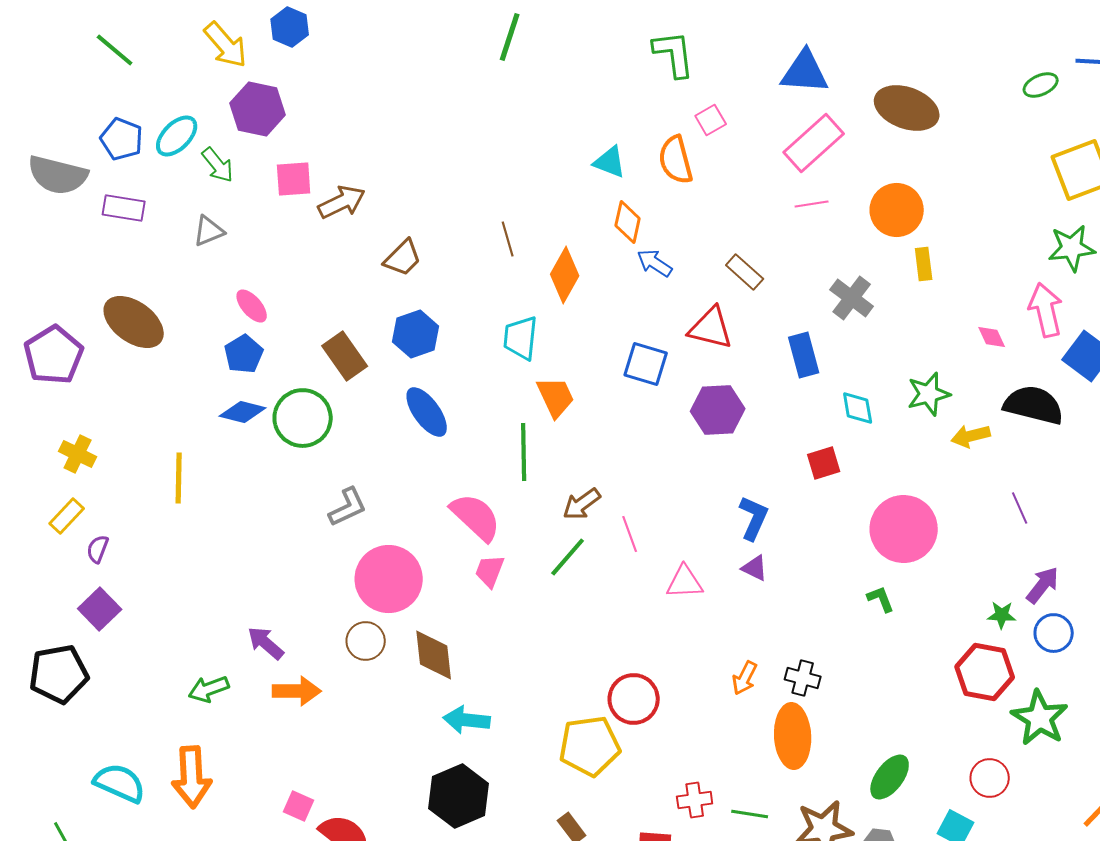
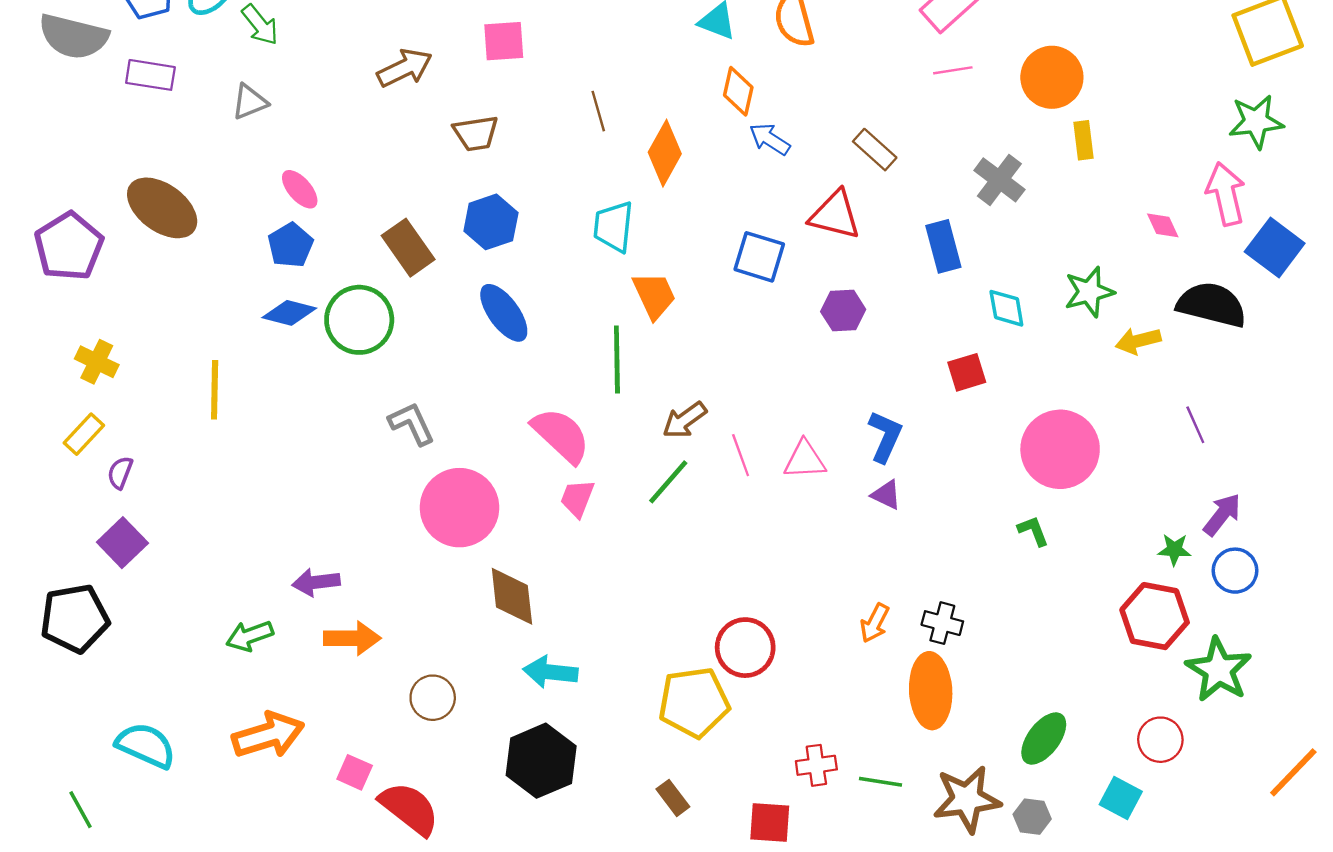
pink square: (294, 179) -> (504, 41), moved
brown trapezoid: (403, 258) -> (476, 133), turned 36
purple hexagon: (718, 410) -> (843, 311), size x0.7
gray L-shape: (348, 507) -> (412, 424), turned -90
pink triangle: (685, 582) -> (805, 460), moved
brown circle: (366, 641) -> (433, 698), moved
purple arrow: (266, 643) -> (316, 582), turned -48
orange arrow: (192, 777) -> (268, 735), moved, turned -104

